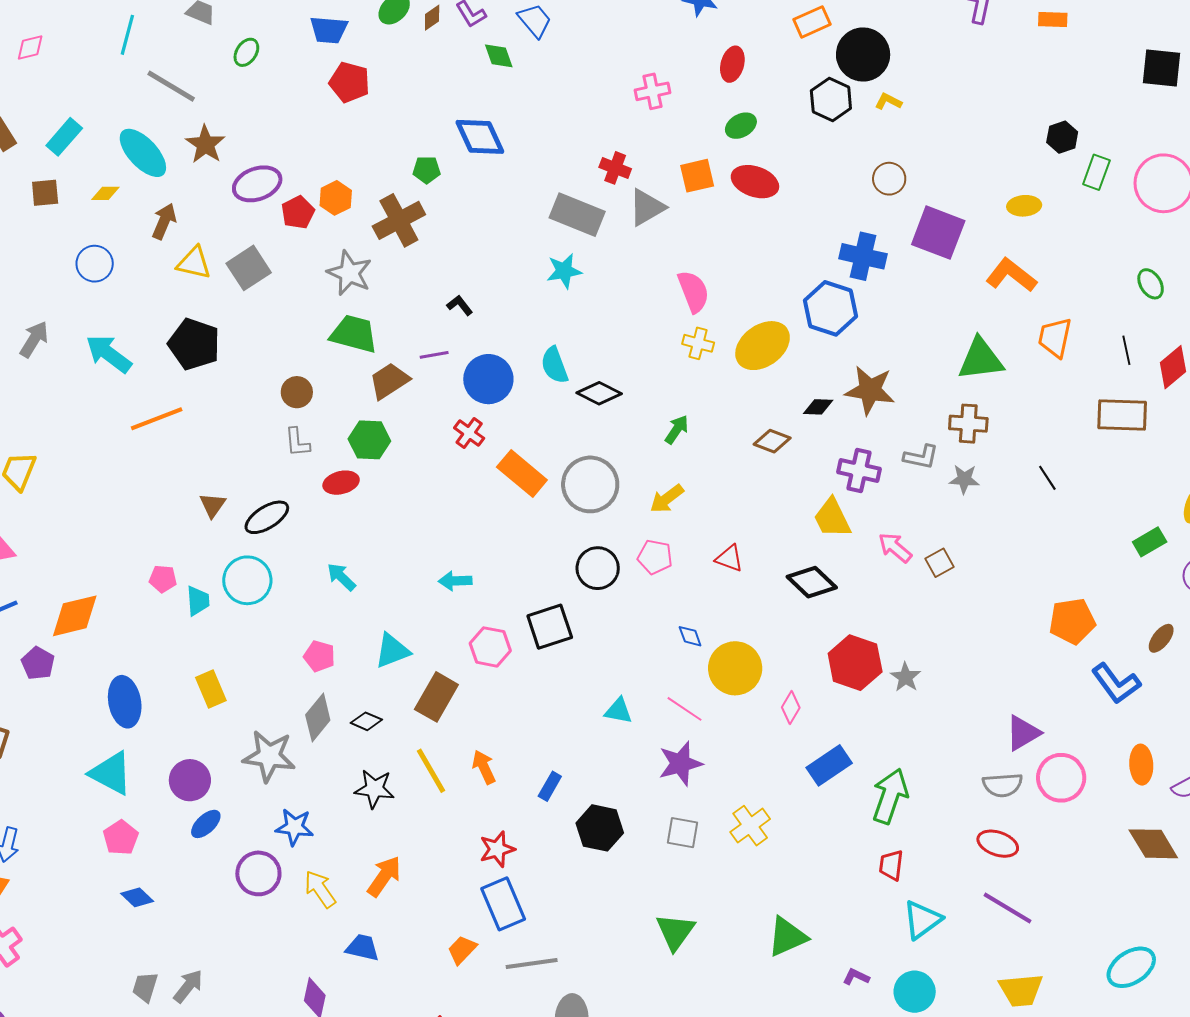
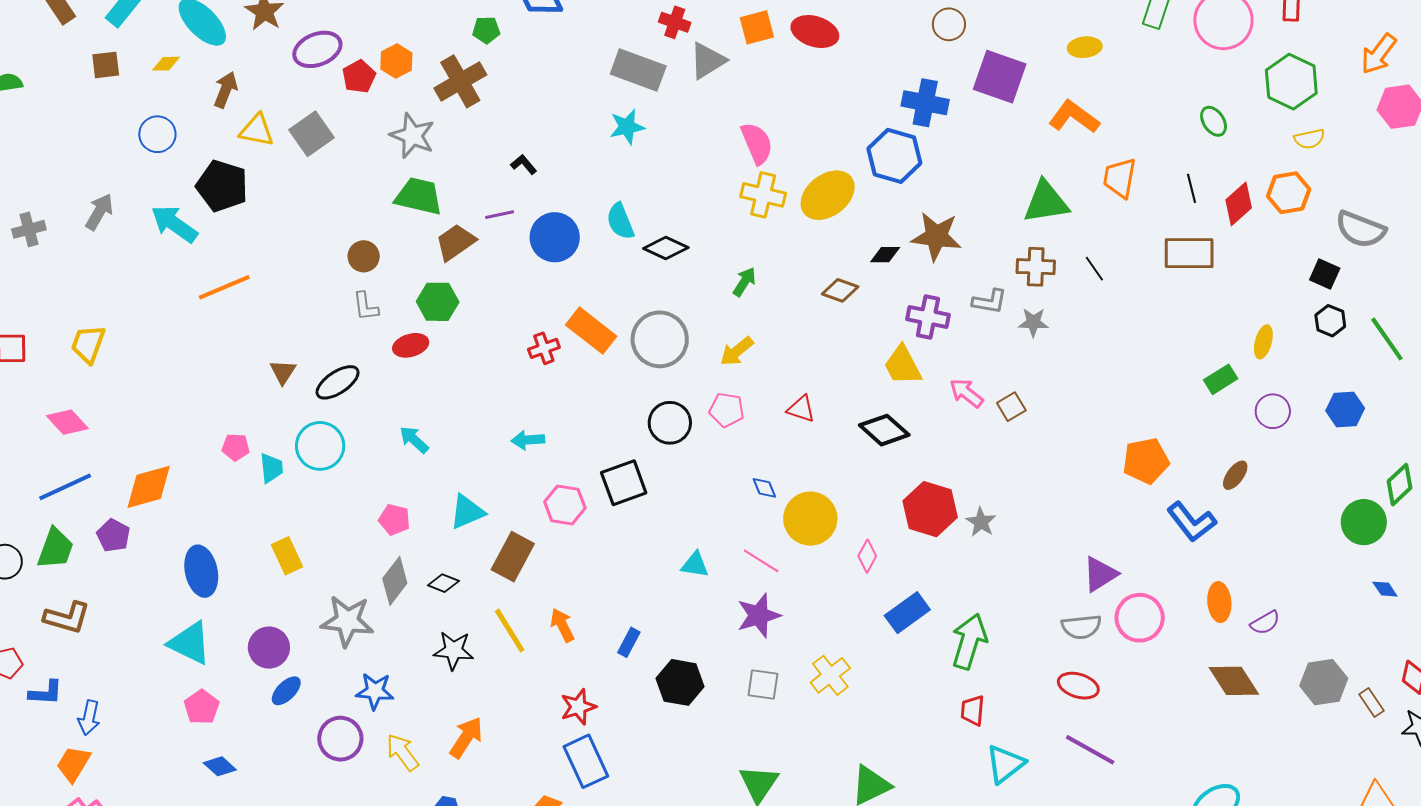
yellow cross: (698, 343) -> (763, 195), size x1.4
black pentagon: (194, 344) -> (222, 186), moved
red cross: (469, 433) -> (544, 348), moved, turned 36
black line: (1047, 478) -> (1094, 269), moved

